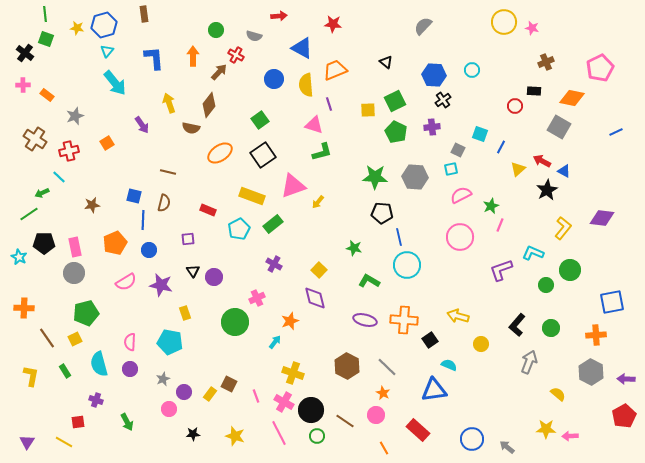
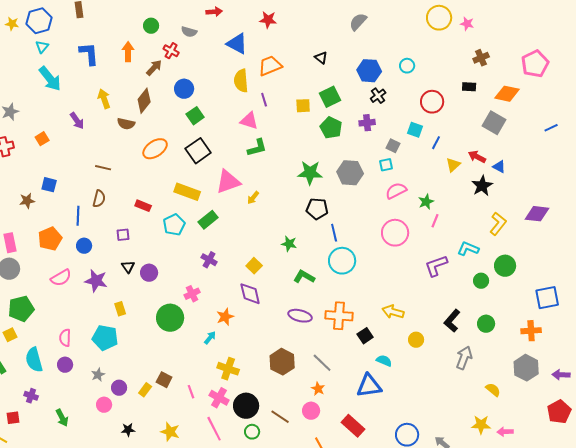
blue circle: (274, 79) -> (184, 89), moved
red circle: (515, 106) -> (432, 102), moved, size x1.5
blue square: (134, 196) -> (49, 185), moved

